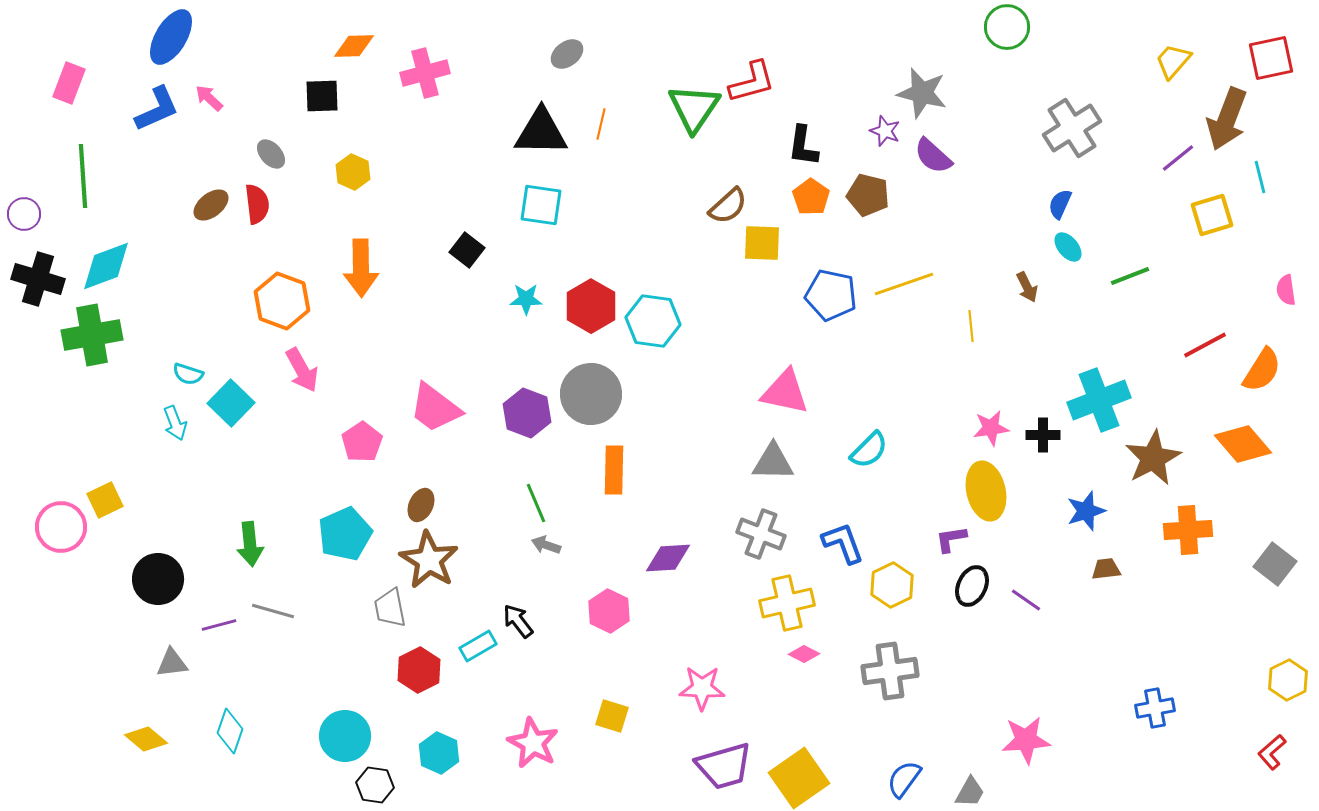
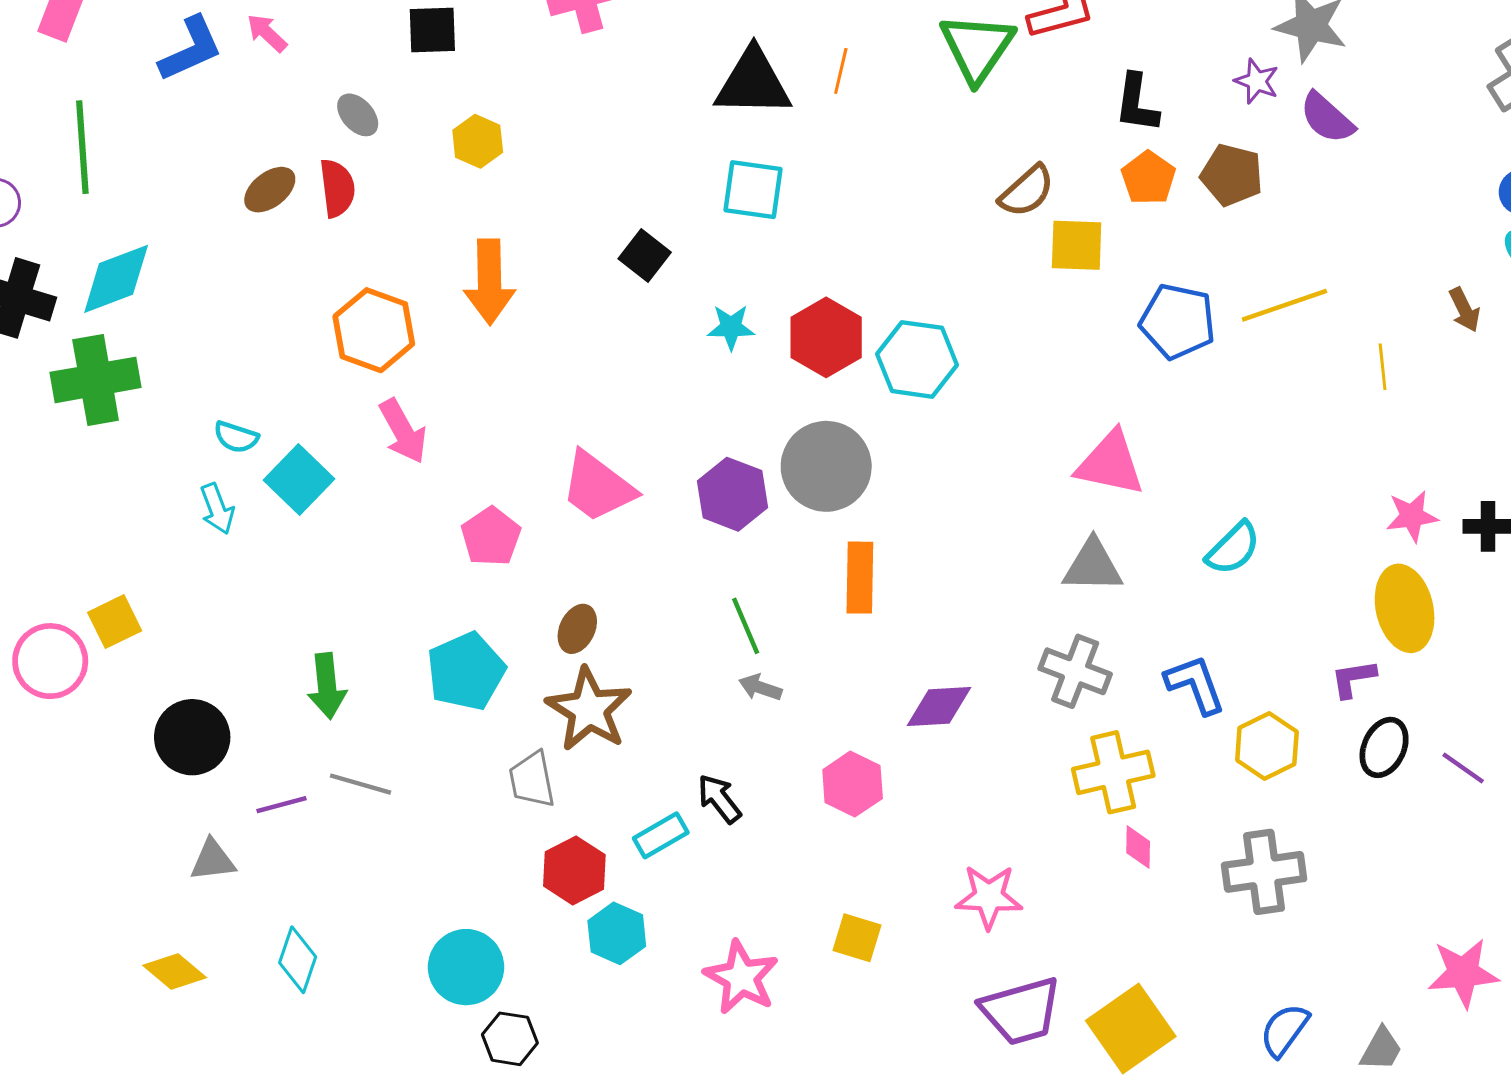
pink diamond: (804, 654) -> (1138, 847), turned 64
cyan hexagon: (439, 753) -> (617, 933), moved

